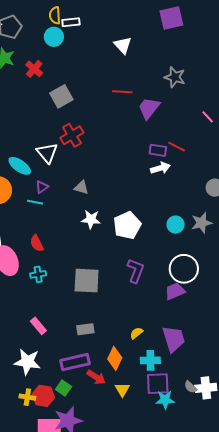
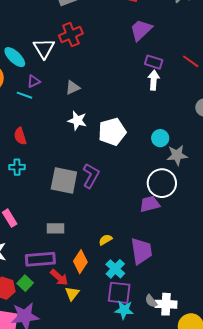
purple trapezoid: (149, 108) -> (141, 30), moved
red line: (177, 147) -> (191, 61), moved
white arrow: (160, 168) -> (154, 80), turned -78
gray triangle: (81, 187) -> (73, 88), turned -49
gray star: (202, 223) -> (177, 155), moved
purple L-shape: (136, 271) -> (91, 176), moved
cyan cross: (150, 360) -> (115, 269), turned 36
yellow triangle: (122, 390) -> (72, 294), moved

